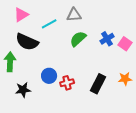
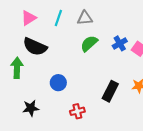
cyan line: (49, 24) -> (58, 18), moved, turned -42
red cross: (67, 83) -> (77, 111), moved
black star: (23, 90) -> (31, 108), moved

